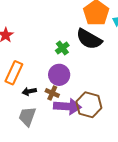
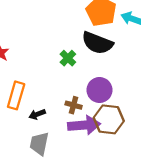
purple circle: (59, 75) -> (99, 90), moved
brown cross: (52, 93) -> (74, 105), moved

